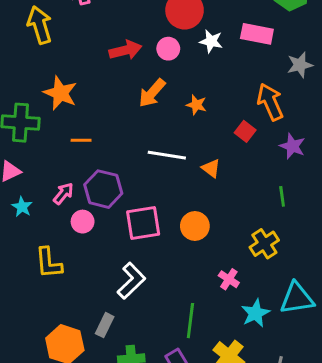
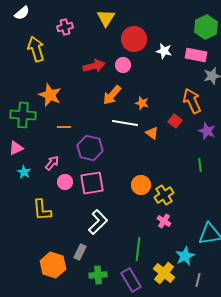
pink rectangle: (257, 34) -> (196, 55), moved
white star: (211, 41) -> (164, 51), moved
white line: (167, 155) -> (125, 123), moved
orange triangle: (211, 168) -> (152, 133), moved
purple hexagon: (103, 189) -> (90, 148), moved
pink square: (143, 223) -> (92, 183), moved
yellow cross: (264, 244) -> (164, 195), moved
cyan star: (255, 313) -> (185, 256), moved

